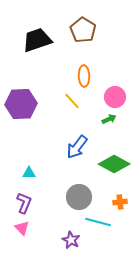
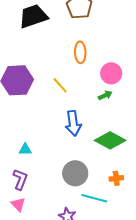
yellow line: (72, 101) -> (60, 85), moved
blue arrow: (77, 147) -> (73, 123), turned -45

